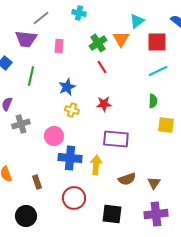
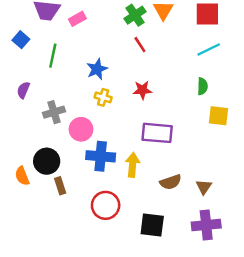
pink rectangle: (59, 46) -> (77, 19), moved, turned 56
gray cross: (21, 124) -> (54, 112), moved
black circle: (26, 216) -> (47, 161), moved

